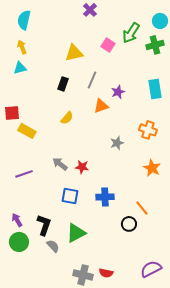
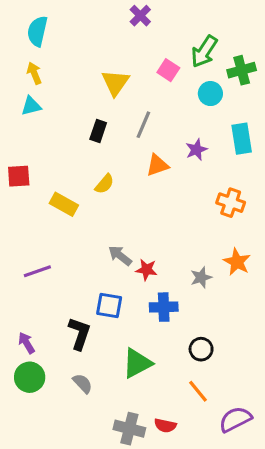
cyan circle: (160, 21) -> (210, 94), moved
yellow triangle: (74, 53) -> (115, 83), turned -42
purple star: (118, 92) -> (196, 150), moved
yellow rectangle: (27, 131) -> (64, 204), moved
gray star: (117, 143) -> (201, 277), moved
gray arrow: (60, 164) -> (120, 256), moved
red star: (82, 167) -> (147, 270), moved
orange line: (142, 208) -> (198, 391), moved
black L-shape: (44, 225) -> (79, 334), moved
green triangle: (76, 233) -> (137, 363), moved

